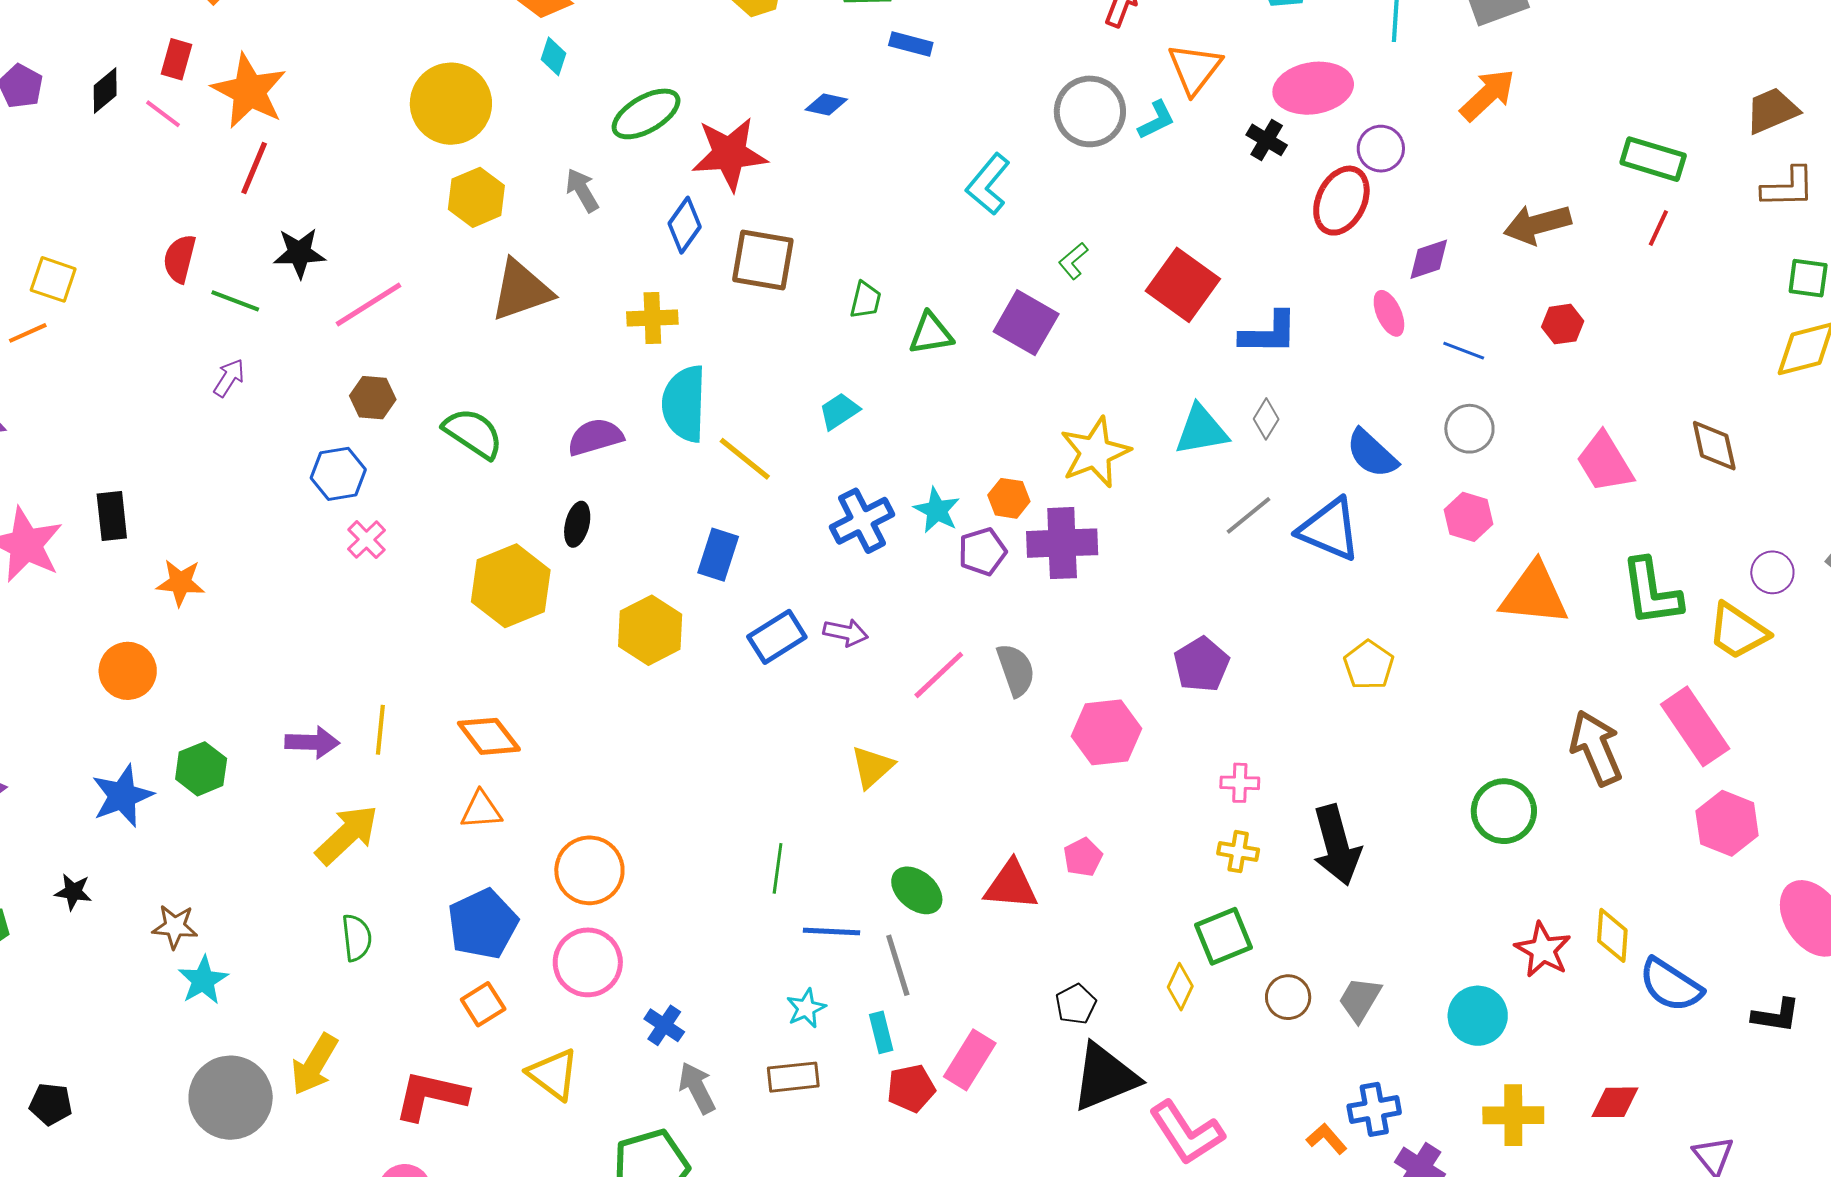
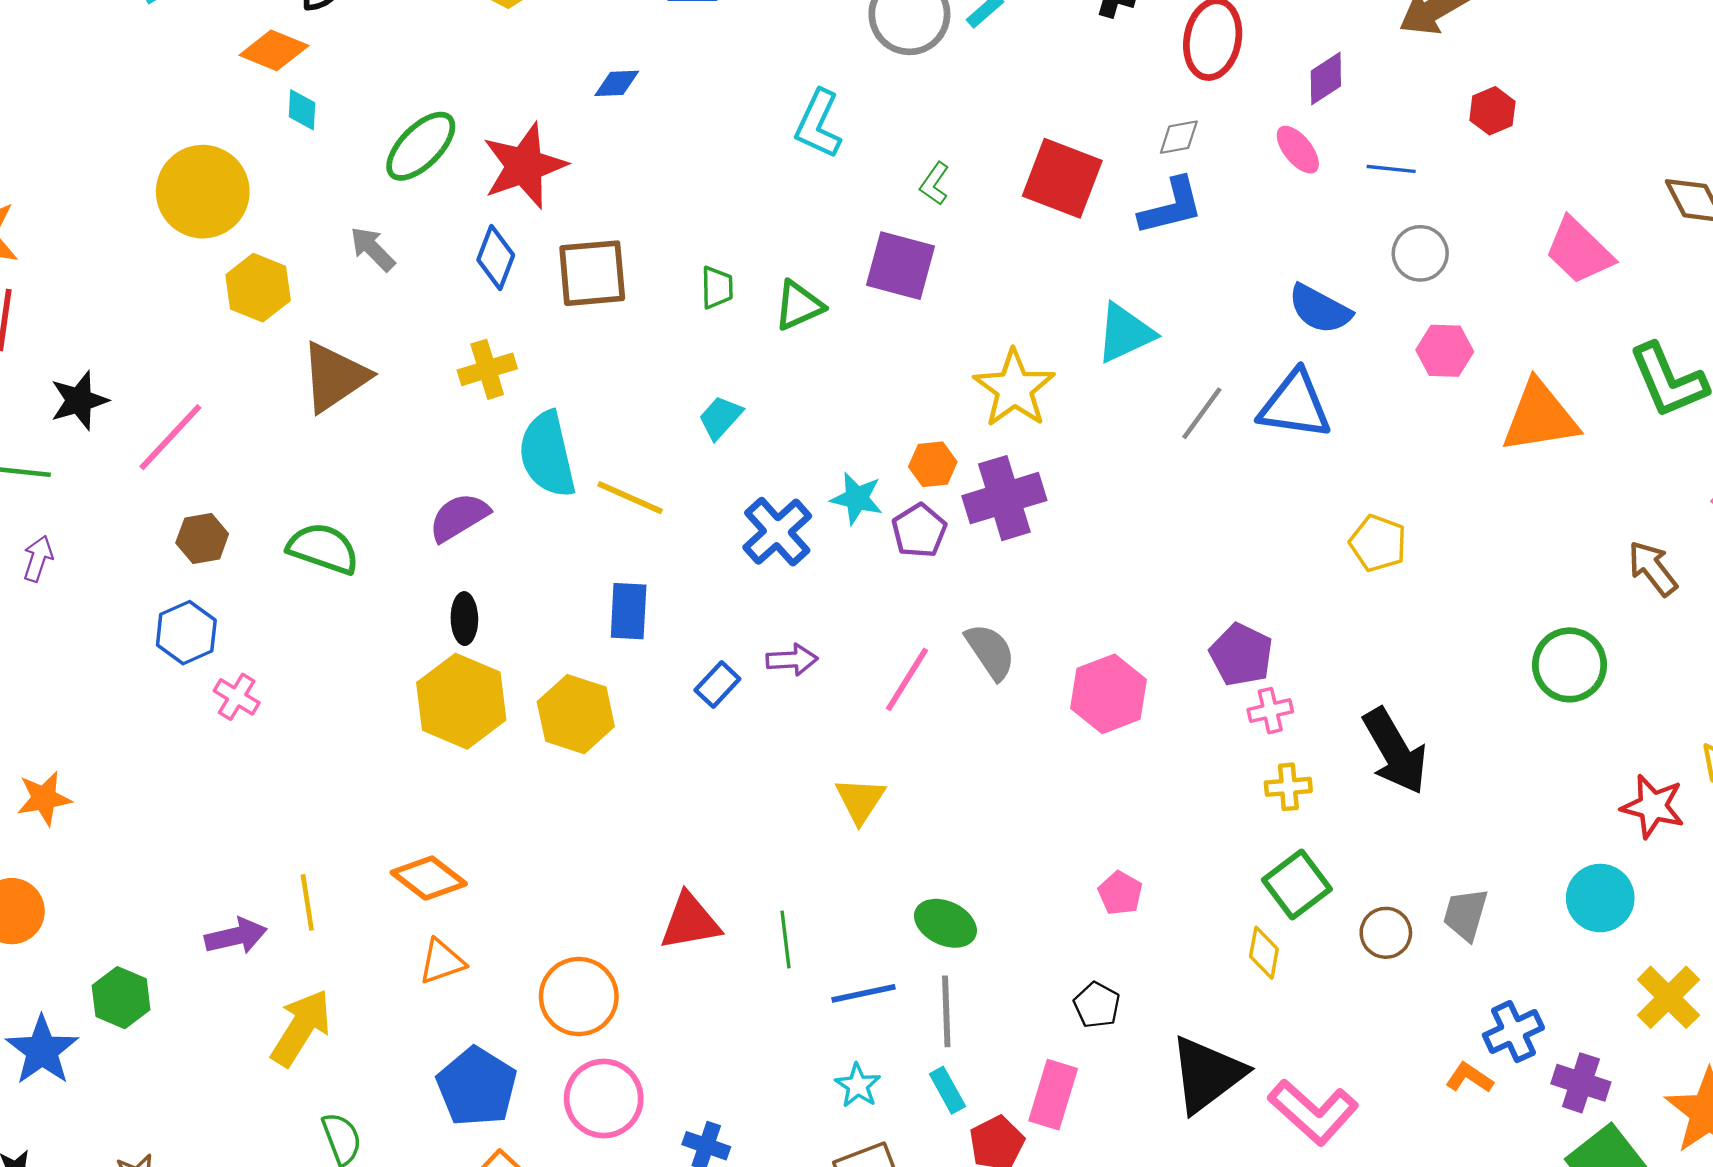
gray diamond: (1266, 419) -> (1179, 137), moved, turned 63
yellow hexagon: (511, 586) -> (461, 701), moved
blue rectangle: (777, 637) -> (717, 685), size x0.7
purple pentagon: (1201, 665) -> (1241, 655), moved
brown arrow: (1596, 748) -> (1653, 568), size x0.7
pink pentagon: (1083, 857) -> (1120, 893), moved
red triangle: (1011, 885) -> (690, 922), moved
gray line: (898, 965) -> (946, 1011), turned 30
black pentagon: (1076, 1004) -> (1097, 1005), moved
yellow cross: (1513, 1115) -> (1668, 997), turned -30

